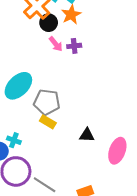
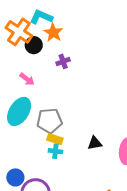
pink arrow: (56, 44) -> (27, 79), moved
cyan cross: (14, 140) -> (55, 151), moved

